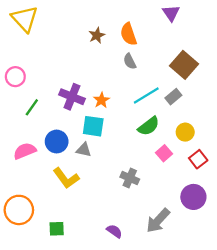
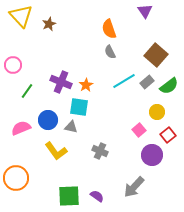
brown star: (97, 35) -> (49, 24), moved
green semicircle: (149, 126) -> (169, 86), moved
gray cross: (130, 178) -> (100, 151), moved
purple circle: (193, 197) -> (152, 155), moved
green square: (57, 229) -> (69, 196), moved, size x1.6

